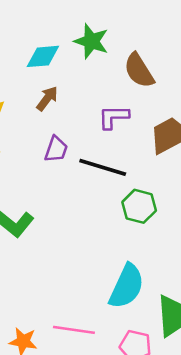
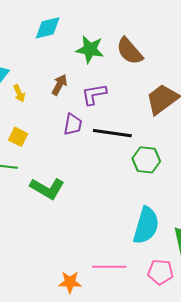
green star: (91, 41) -> (90, 49), moved
cyan diamond: (43, 56) -> (48, 28), moved
purple L-shape: (113, 117) -> (94, 94), moved

